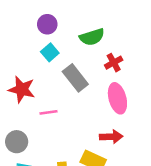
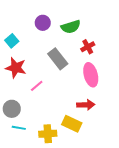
purple circle: (47, 24) -> (43, 23), moved
cyan square: (50, 52) -> (12, 41), moved
pink line: (49, 112) -> (37, 86), turned -32

